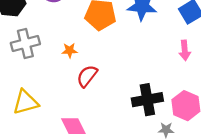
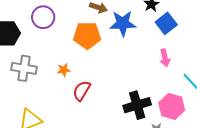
gray cross: (25, 43) -> (24, 68), turned 30

